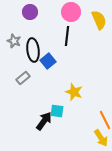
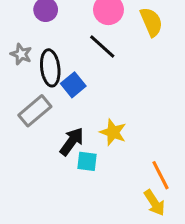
black line: (67, 36) -> (102, 46), turned -54
gray rectangle: (23, 78) -> (35, 111), size x1.5
black arrow: (44, 121) -> (72, 141), moved

